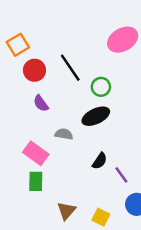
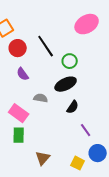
black semicircle: (100, 161) -> (73, 107), moved
yellow square: (101, 217) -> (78, 163), moved

